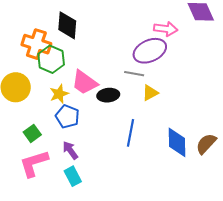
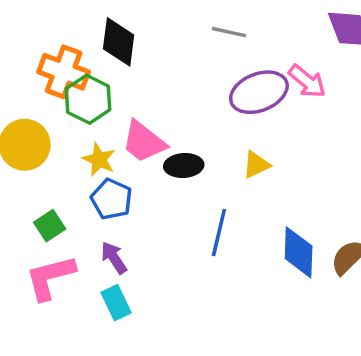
pink arrow: (166, 29) -> (307, 81), moved, turned 30
gray line: (134, 74) -> (229, 32), moved
yellow star: (59, 94) -> (99, 159), turned -30

